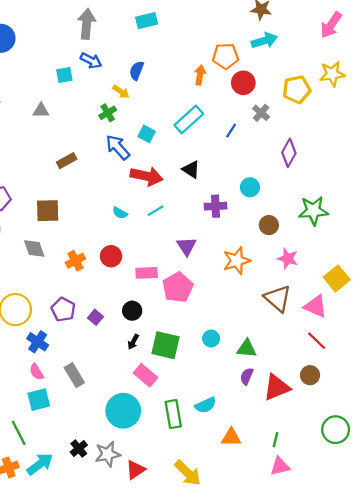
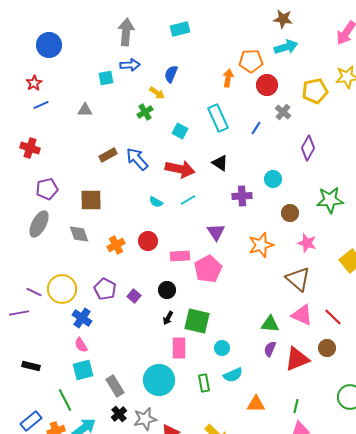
blue arrow: (91, 61) -> (130, 65), turned -30
cyan rectangle: (189, 119) -> (218, 118), turned -72
blue arrow: (118, 147) -> (137, 159), moved
pink triangle: (316, 306) -> (302, 315), moved
cyan circle: (211, 338) -> (222, 348), moved
gray rectangle: (74, 375) -> (115, 386), moved
pink rectangle: (145, 375) -> (179, 348), turned 50
green rectangle: (173, 414) -> (204, 383), size x0.7

